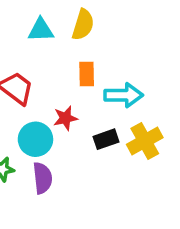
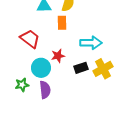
orange rectangle: (87, 74) -> (62, 23), moved

